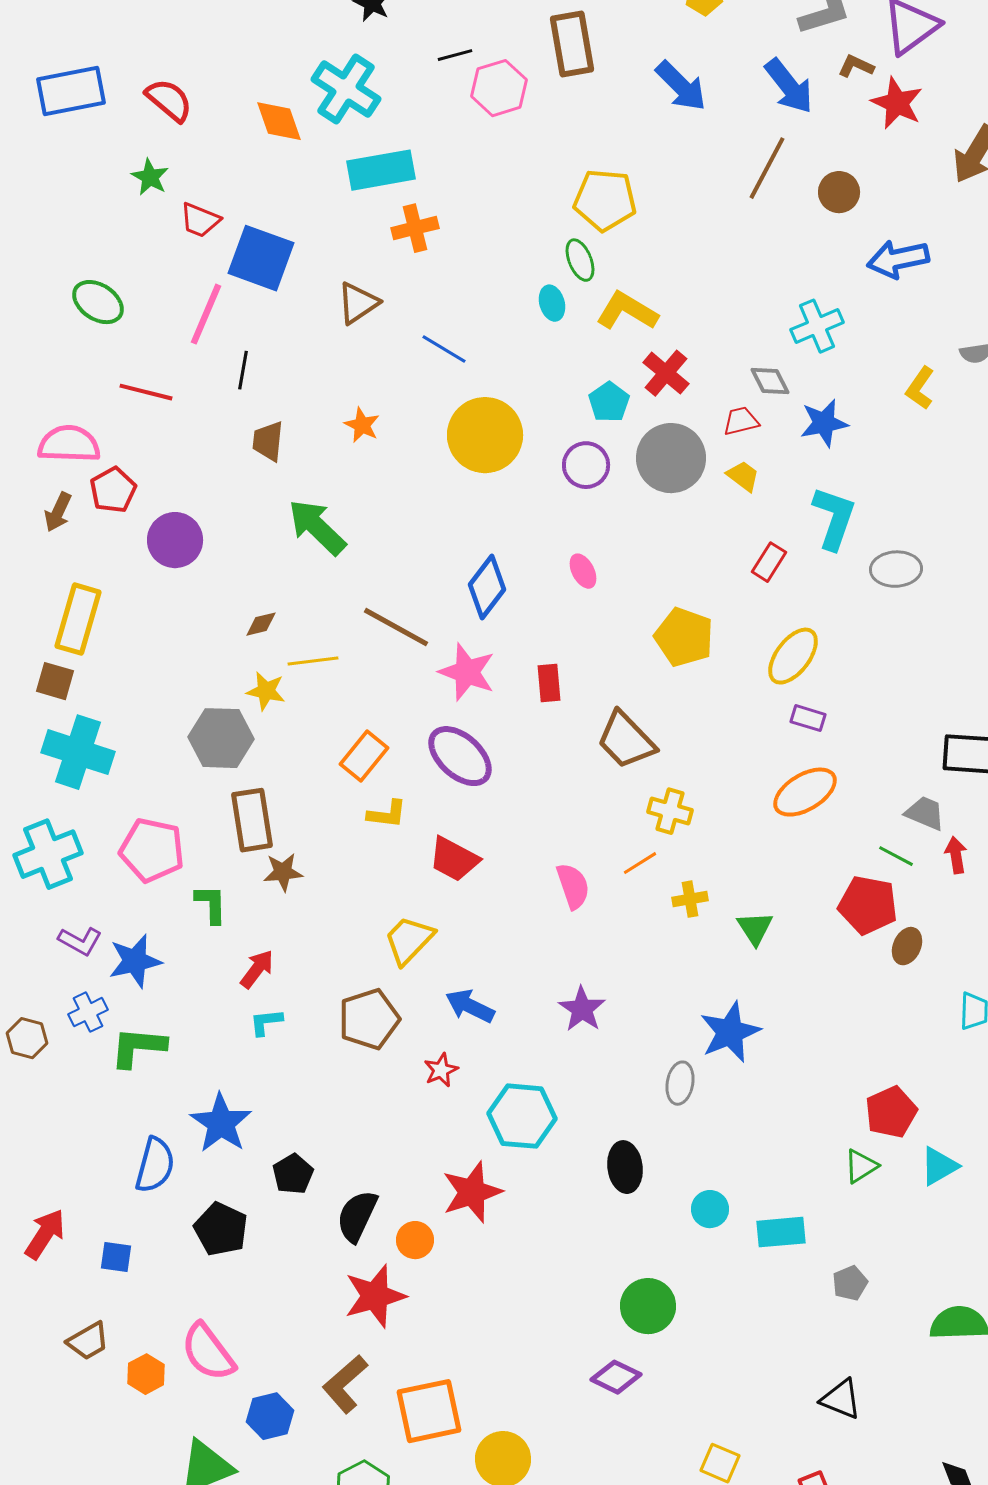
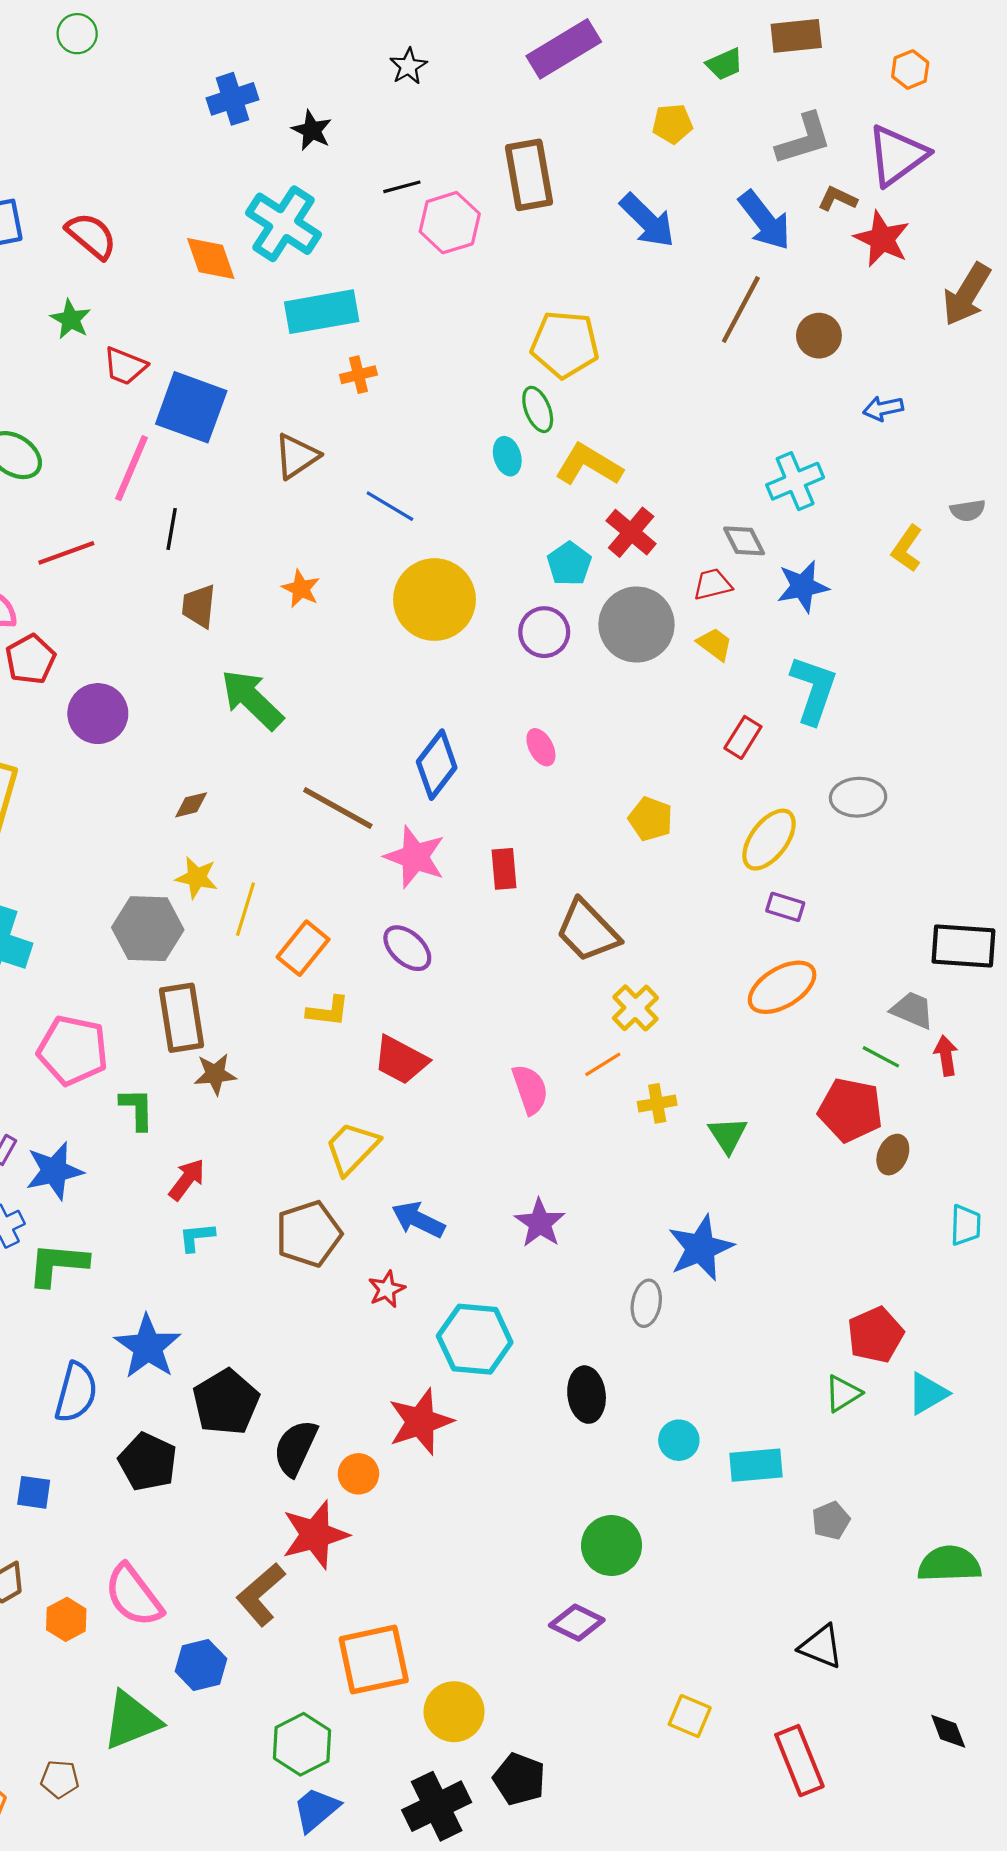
orange cross: (415, 228) -> (358, 375), size x0.7
blue arrow: (898, 259) -> (883, 408), size x0.6
red line: (146, 392) -> (66, 553), turned -34
gray ellipse: (896, 569) -> (858, 797), moved
yellow pentagon: (684, 637) -> (651, 819), size x0.7
yellow line: (313, 661) -> (246, 909), moved, turned -66
purple ellipse: (460, 756) -> (407, 948), size x0.7
yellow cross: (670, 811) -> (635, 1008), turned 30
black pentagon: (293, 1174) -> (226, 1402), size x1.5
brown L-shape: (345, 1384) -> (261, 1594), moved

